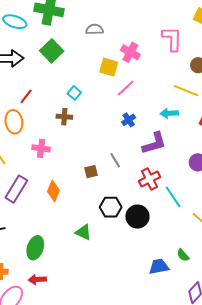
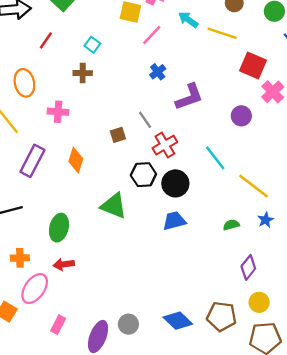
red line: (26, 96) -> (46, 40), moved
cyan arrow: (169, 113) -> (188, 20), moved, turned 42
red cross: (150, 179) -> (165, 145), moved
green triangle: (83, 232) -> (114, 206), size x1.4
green semicircle: (183, 255) -> (231, 225), turned 120
blue trapezoid: (159, 267) -> (174, 221), moved

